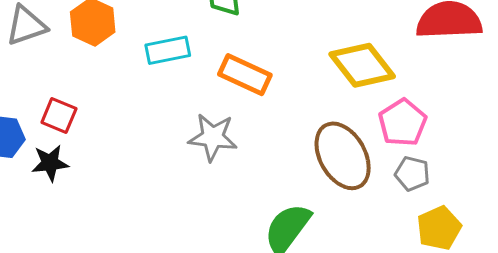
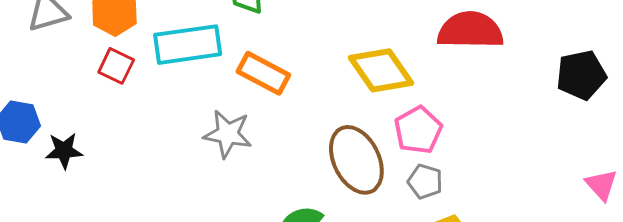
cyan rectangle: (168, 50) -> (188, 45), size x1.5
red square: (59, 116) -> (116, 66), moved

